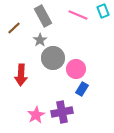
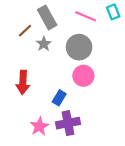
brown line: (14, 28) -> (25, 31), moved
gray circle: (53, 58) -> (79, 47), moved
blue rectangle: (82, 89) -> (59, 98), moved

